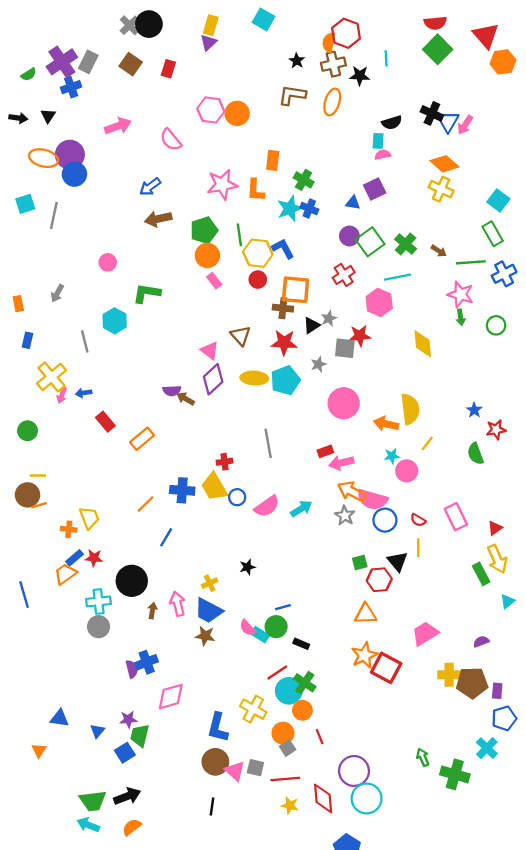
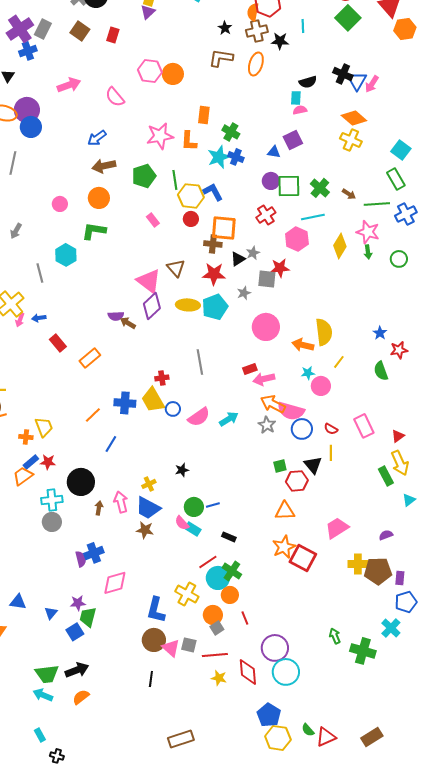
green square: (370, 242) -> (289, 186), turned 35
orange circle: (207, 255) -> (99, 198), moved
yellow diamond: (423, 344) -> (340, 246), moved, turned 35
pink triangle: (210, 351) -> (149, 281), size x1.5
green circle: (276, 627) -> (194, 507), moved

